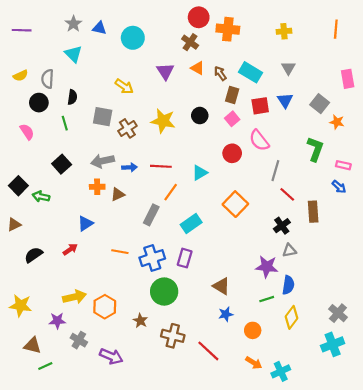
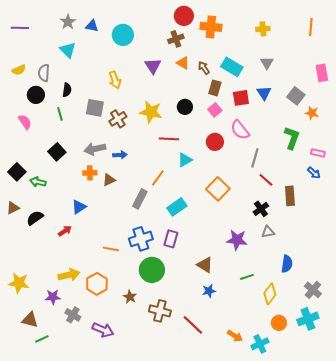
brown cross: (190, 42) -> (176, 39), turned 35
yellow arrow: (124, 86) -> (115, 80), turned 36
red line: (161, 166) -> (169, 139), moved
orange line: (120, 252) -> (111, 249), moved
black semicircle: (33, 255) -> (35, 218), moved
purple star: (267, 267) -> (237, 240), moved
blue semicircle: (288, 285) -> (287, 264), moved
orange circle: (253, 330) -> (279, 323), moved

